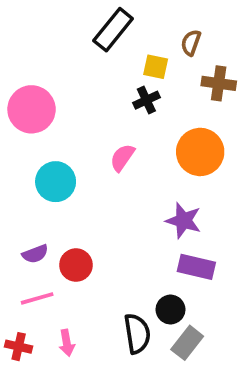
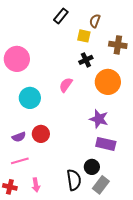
black rectangle: (113, 30) -> (61, 16), size x0.7
brown semicircle: (191, 43) -> (95, 21), moved
black cross: (146, 100) -> (86, 60), moved
red circle: (76, 265) -> (41, 134), moved

